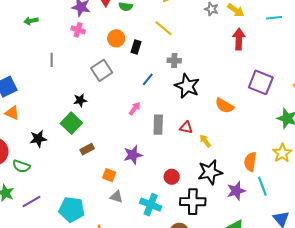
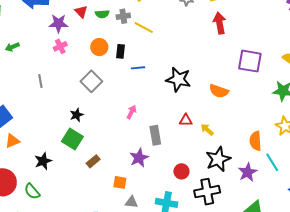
pink cross: (78, 30) -> (60, 46), turned -32
gray cross: (174, 61) -> (123, 16), moved
blue line: (148, 79) -> (138, 68), moved, turned 56
orange triangle: (12, 113) -> (12, 141), turned -35
gray rectangle: (158, 125) -> (155, 135), moved
green semicircle: (21, 166) -> (32, 191), turned 42

